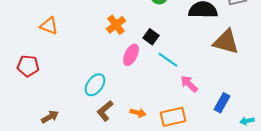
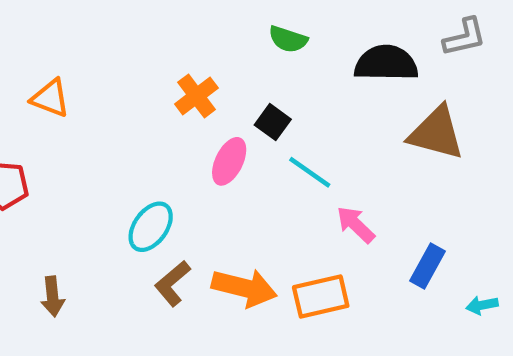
orange arrow: (138, 113) -> (244, 288), size x1.8
brown arrow: (50, 117) -> (53, 297), turned 114

